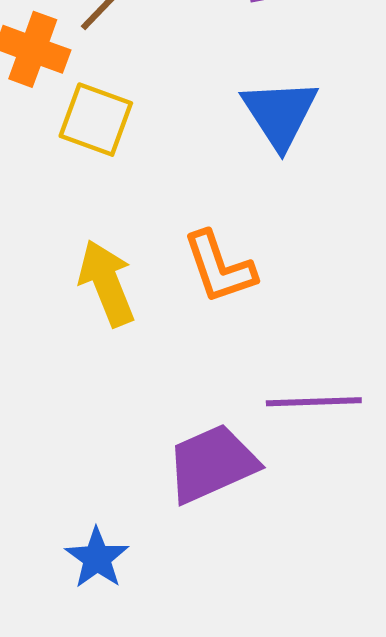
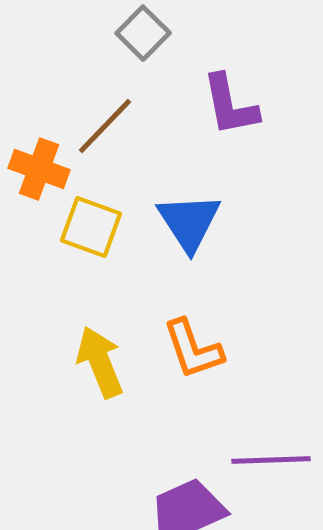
blue triangle: (280, 114) -> (189, 222), moved

